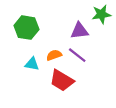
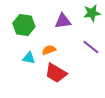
purple triangle: (79, 31) -> (63, 21), moved
purple line: (77, 55) -> (91, 47), moved

